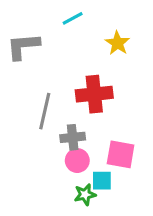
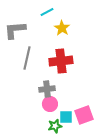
yellow star: (117, 43) -> (62, 28), moved
gray line: (45, 111) -> (27, 58), moved
pink square: (121, 154) -> (84, 115), moved, turned -30

